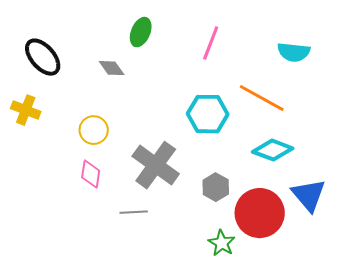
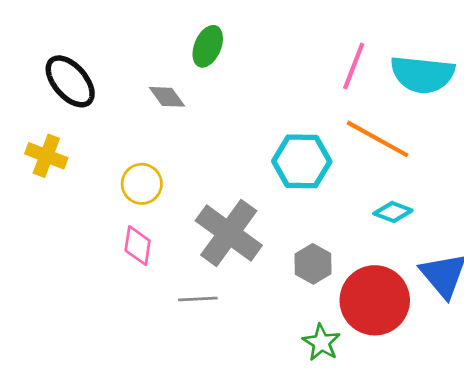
pink line: (211, 43) -> (354, 66), moved
cyan semicircle: (294, 52) -> (422, 74), size x1.4
cyan diamond: (273, 150) -> (393, 212), size x0.7

